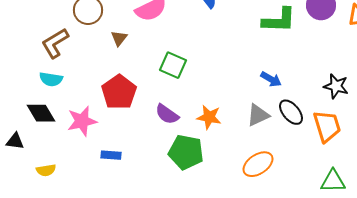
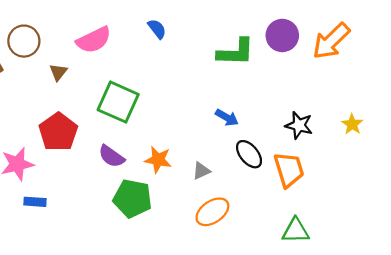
green square: (173, 65) -> (118, 102), size x1.4
gray triangle: (258, 115) -> (201, 171), moved, size x0.7
blue rectangle: (111, 155) -> (35, 202), moved

